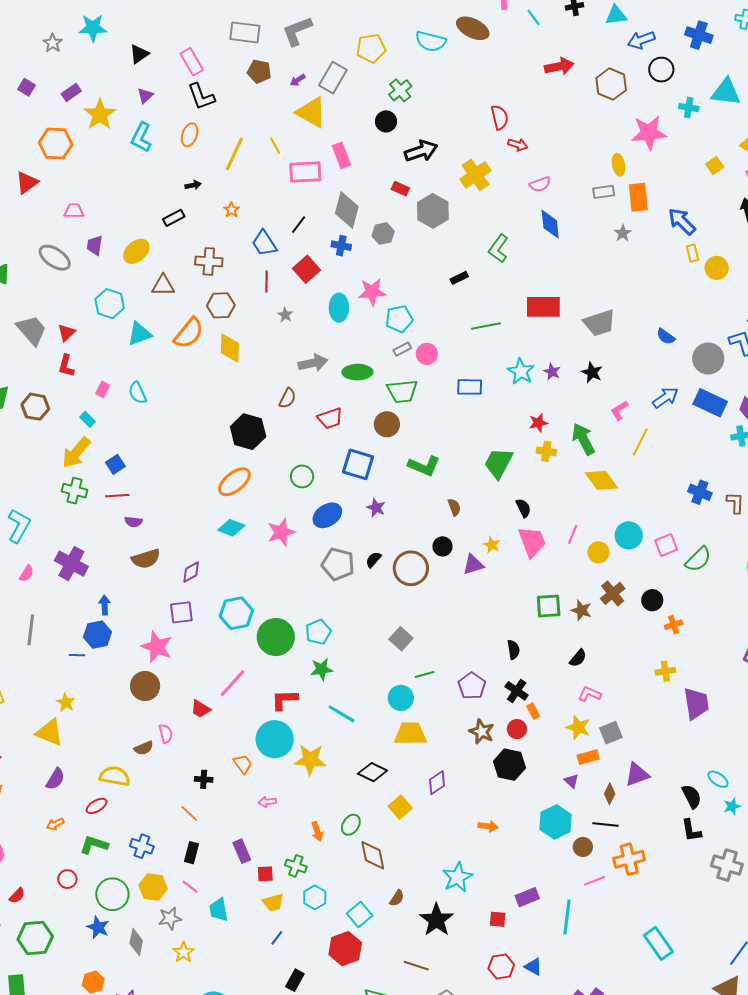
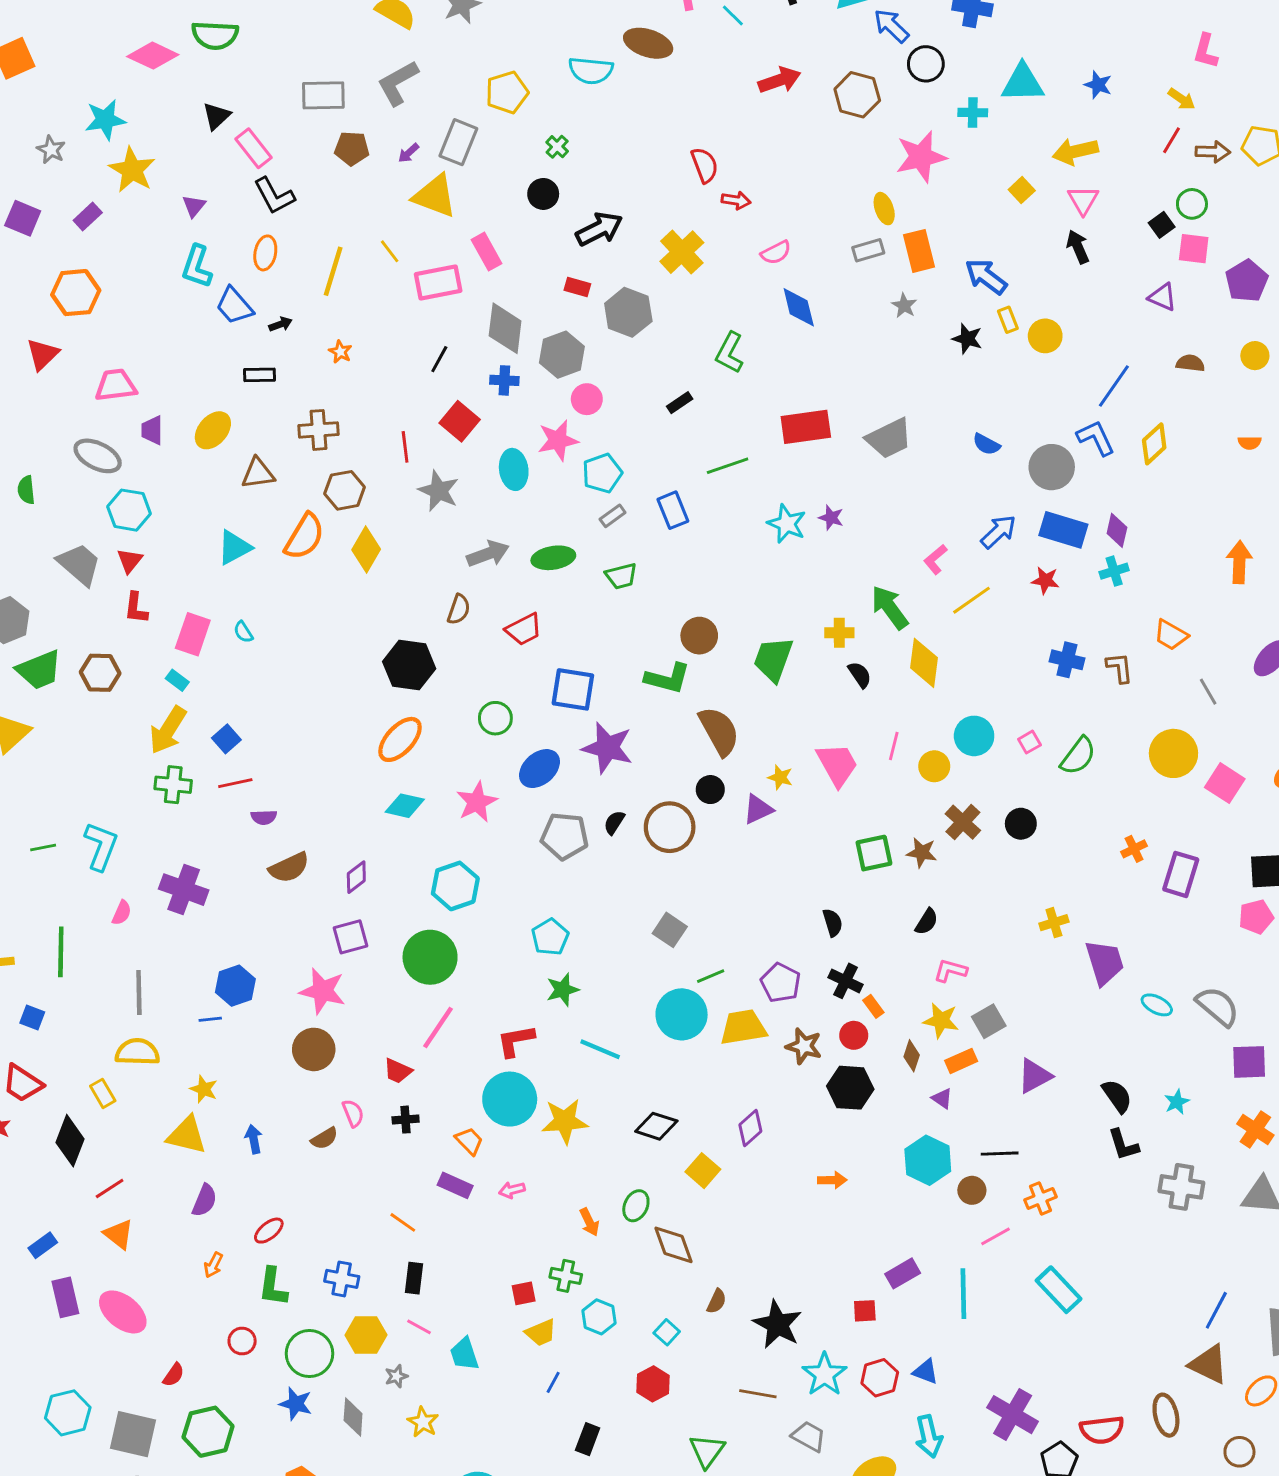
blue arrow: (641, 40) -> (891, 26), turned 72
black triangle: (139, 54) -> (216, 116), moved
purple square: (27, 87) -> (23, 218), size x1.4
green cross: (400, 90) -> (557, 147), size x0.7
yellow star: (100, 114) -> (132, 170), moved
pink trapezoid: (74, 211) -> (116, 385), size x1.4
black rectangle: (174, 218) -> (260, 375), turned 35
gray hexagon: (383, 234) -> (562, 355), size x1.4
blue trapezoid: (264, 243) -> (234, 306), moved
cyan hexagon: (110, 304) -> (129, 510), moved
gray star: (285, 315) -> (439, 491), size x1.8
yellow diamond: (230, 348) -> (366, 550), turned 36
pink circle: (427, 354) -> (587, 399), moved
black star: (592, 372) -> (967, 339), moved
blue rectangle: (470, 387) -> (673, 510), moved, turned 75
pink rectangle: (103, 389) -> (193, 634), size x1.8
green trapezoid: (402, 391) -> (621, 576), size x0.7
cyan semicircle: (137, 393) -> (243, 632), size x0.7
red star: (538, 423) -> (1045, 580), moved, turned 30
brown circle: (387, 424) -> (699, 636), moved
yellow line: (640, 442) -> (972, 600), turned 36
yellow diamond: (601, 480) -> (924, 663), turned 52
brown semicircle: (454, 507) -> (719, 731), size x2.0
purple star: (376, 508) -> (607, 748), size x1.8
black semicircle: (523, 508) -> (860, 675), moved
pink square: (666, 545) -> (1029, 742), size x0.7
blue arrow: (105, 605) -> (254, 1139), moved
cyan hexagon: (236, 613) -> (455, 886), moved
orange cross: (674, 625) -> (1134, 849), moved
green circle: (276, 637) -> (430, 957), moved
cyan circle: (401, 698) -> (682, 1014), size x1.4
yellow trapezoid: (410, 734) -> (743, 1027), moved
yellow semicircle: (115, 776) -> (137, 1052), moved
black cross: (204, 779) -> (406, 1120), moved
cyan ellipse: (718, 779) -> (1157, 1005), moved
brown diamond: (610, 794) -> (912, 1056), moved
orange arrow: (55, 824) -> (213, 1265), turned -30
green L-shape: (94, 845) -> (273, 1287), turned -92
purple rectangle: (242, 851) -> (455, 1185), moved, turned -35
orange cross: (629, 859) -> (1040, 1198), size x0.7
cyan star: (457, 877) -> (825, 1374), moved
cyan square: (360, 915) -> (667, 1332), size x0.7
gray star: (170, 918) -> (396, 1376), size x0.7
cyan rectangle: (658, 943) -> (1059, 1290), moved
red hexagon: (345, 949) -> (653, 1384), size x0.7

